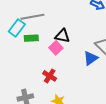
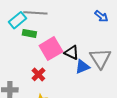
black triangle: (62, 36) -> (72, 53), moved
pink square: (56, 48) -> (51, 49), size x1.6

